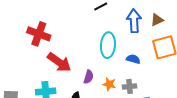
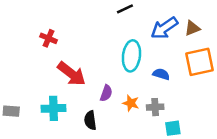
blue arrow: (134, 21) -> (164, 28), turned -125
red cross: (39, 34) -> (48, 38), size x0.6

